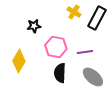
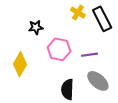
black rectangle: (97, 18) -> (102, 19), turned -55
black semicircle: (60, 73) -> (67, 89), moved

